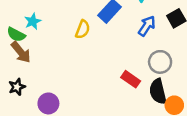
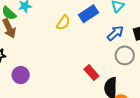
gray circle: (160, 62) -> (125, 55), moved

